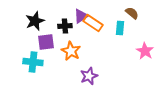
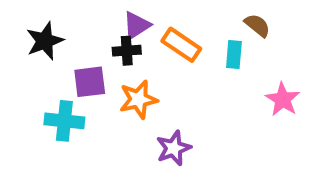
purple triangle: (81, 16) -> (136, 25), moved
black star: (35, 21) -> (45, 41), moved
orange star: (71, 51) -> (138, 99), turned 30

